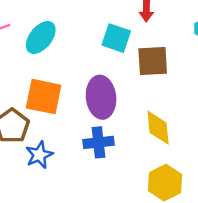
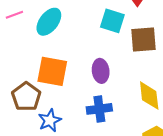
purple ellipse: (101, 97) -> (101, 71), size x0.7

